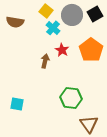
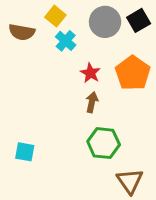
yellow square: (46, 11) -> (55, 16), moved
cyan cross: (53, 28) -> (66, 41), moved
brown arrow: (45, 61) -> (92, 102), moved

